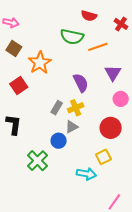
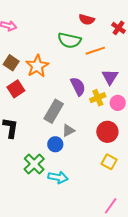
brown square: (14, 49) -> (11, 63), moved
gray rectangle: (57, 108) -> (54, 111), size x1.6
yellow cross: (76, 108) -> (98, 98), moved
yellow square: (103, 157) -> (109, 162), moved, turned -35
cyan arrow: (86, 174) -> (58, 177), moved

